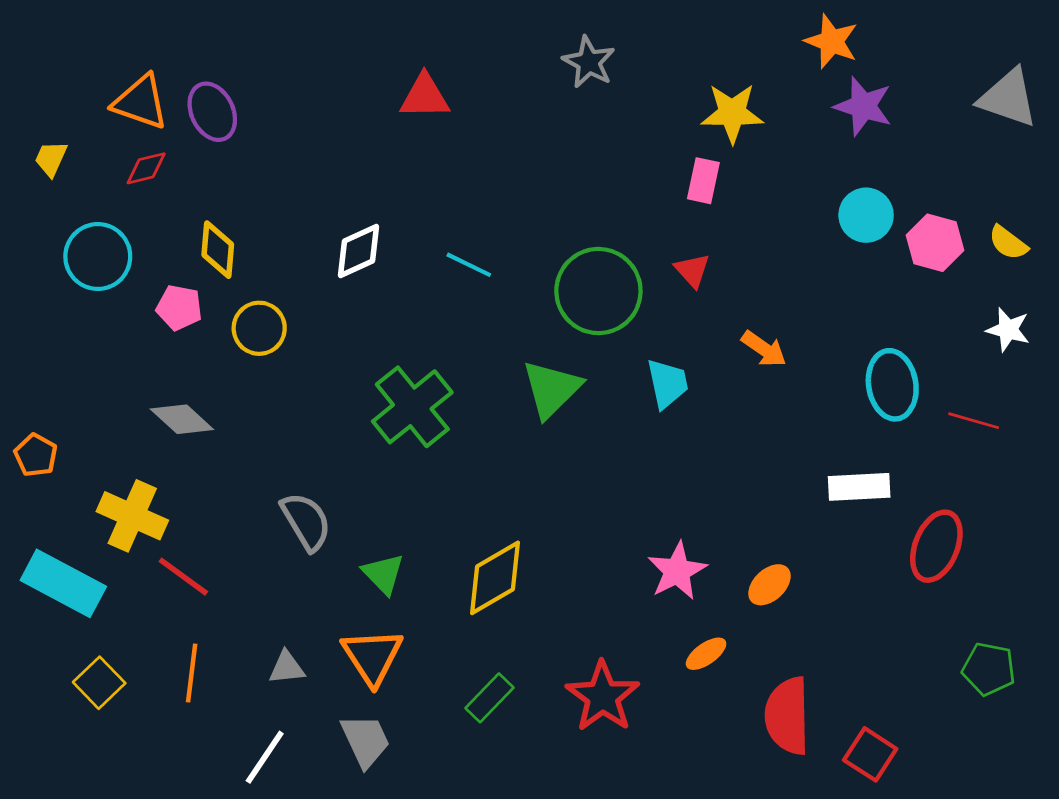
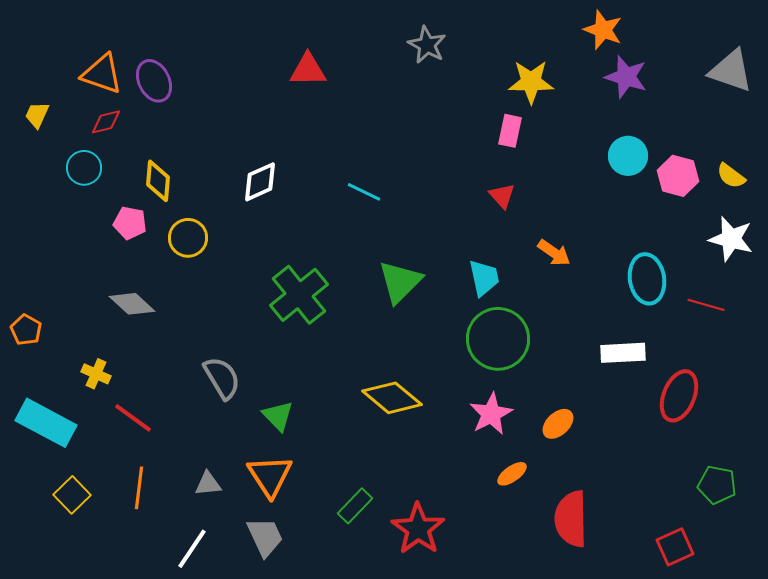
cyan circle: (98, 257) -> (84, 168), moved, size x0.7
cyan line: (469, 265) -> (364, 192), moved
green circle: (598, 291) -> (498, 339), moved
white star: (1008, 330) -> (731, 239), size x1.4
yellow cross: (132, 516) -> (96, 374), size x0.6
yellow diamond: (495, 578) -> (392, 398), moved, turned 70
red star: (603, 696) -> (418, 529), moved
red square: (870, 754) -> (675, 547), moved, turned 33

